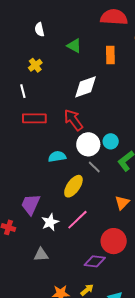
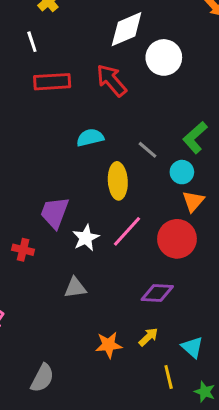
cyan circle: (111, 141) -> (182, 172), moved
white circle: (88, 144) -> (164, 57), moved
yellow ellipse: (73, 186) -> (118, 181), turned -35
red circle: (114, 241) -> (177, 239), moved

